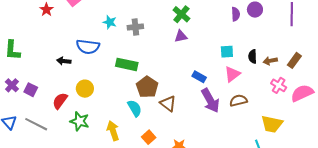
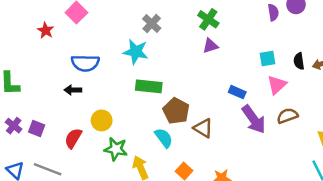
cyan star: (110, 22) -> (136, 52), moved, size x1.5
gray cross: (135, 27) -> (152, 23), moved, turned -35
blue semicircle: (88, 47) -> (85, 63), moved
green star: (80, 121) -> (116, 149), moved

